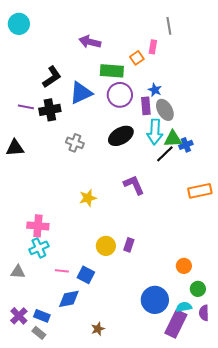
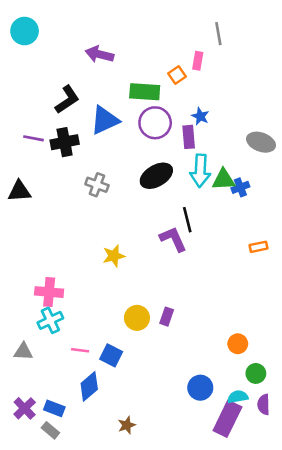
purple arrow: (90, 42) -> (99, 54), moved
gray ellipse: (165, 110) -> (261, 142), moved, turned -40
black line: (165, 154) -> (187, 220), moved, turned -60
orange rectangle: (200, 191) -> (258, 247), size x0.6
blue diamond: (69, 299) -> (89, 386), turned -30
blue circle: (155, 300) -> (200, 388), size x0.7

